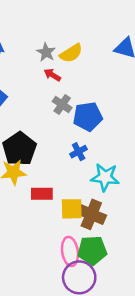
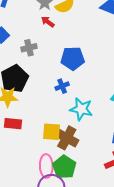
gray cross: (62, 104) -> (29, 48), moved, turned 35
red rectangle: (42, 194) -> (13, 124), moved
green pentagon: (92, 250) -> (64, 167), turned 30

